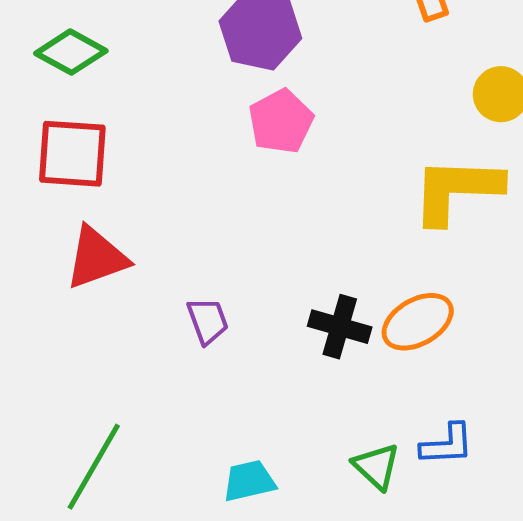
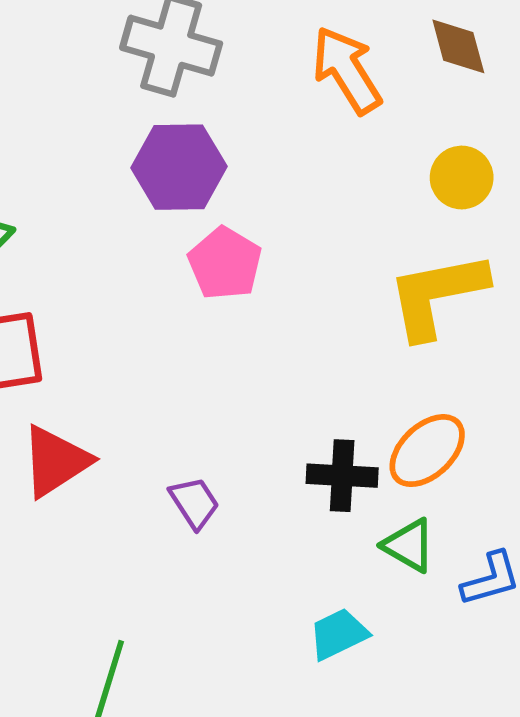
green triangle: (376, 466) -> (409, 545), moved
cyan trapezoid: (249, 481) -> (338, 634), moved

